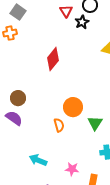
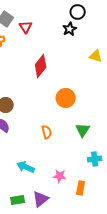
red triangle: (66, 11) -> (26, 27), moved
orange circle: (73, 107) -> (66, 98), moved

